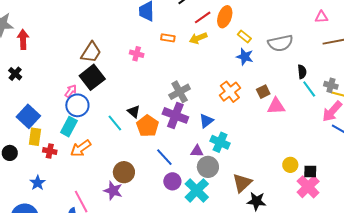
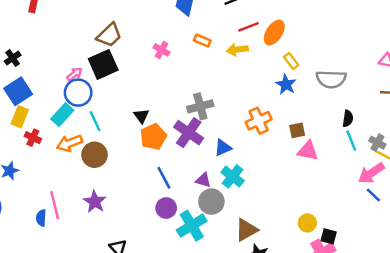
black cross: (15, 74) -> (13, 58), moved
cyan line: (115, 123) -> (95, 121), moved
brown circle: (124, 172) -> (95, 155), moved

